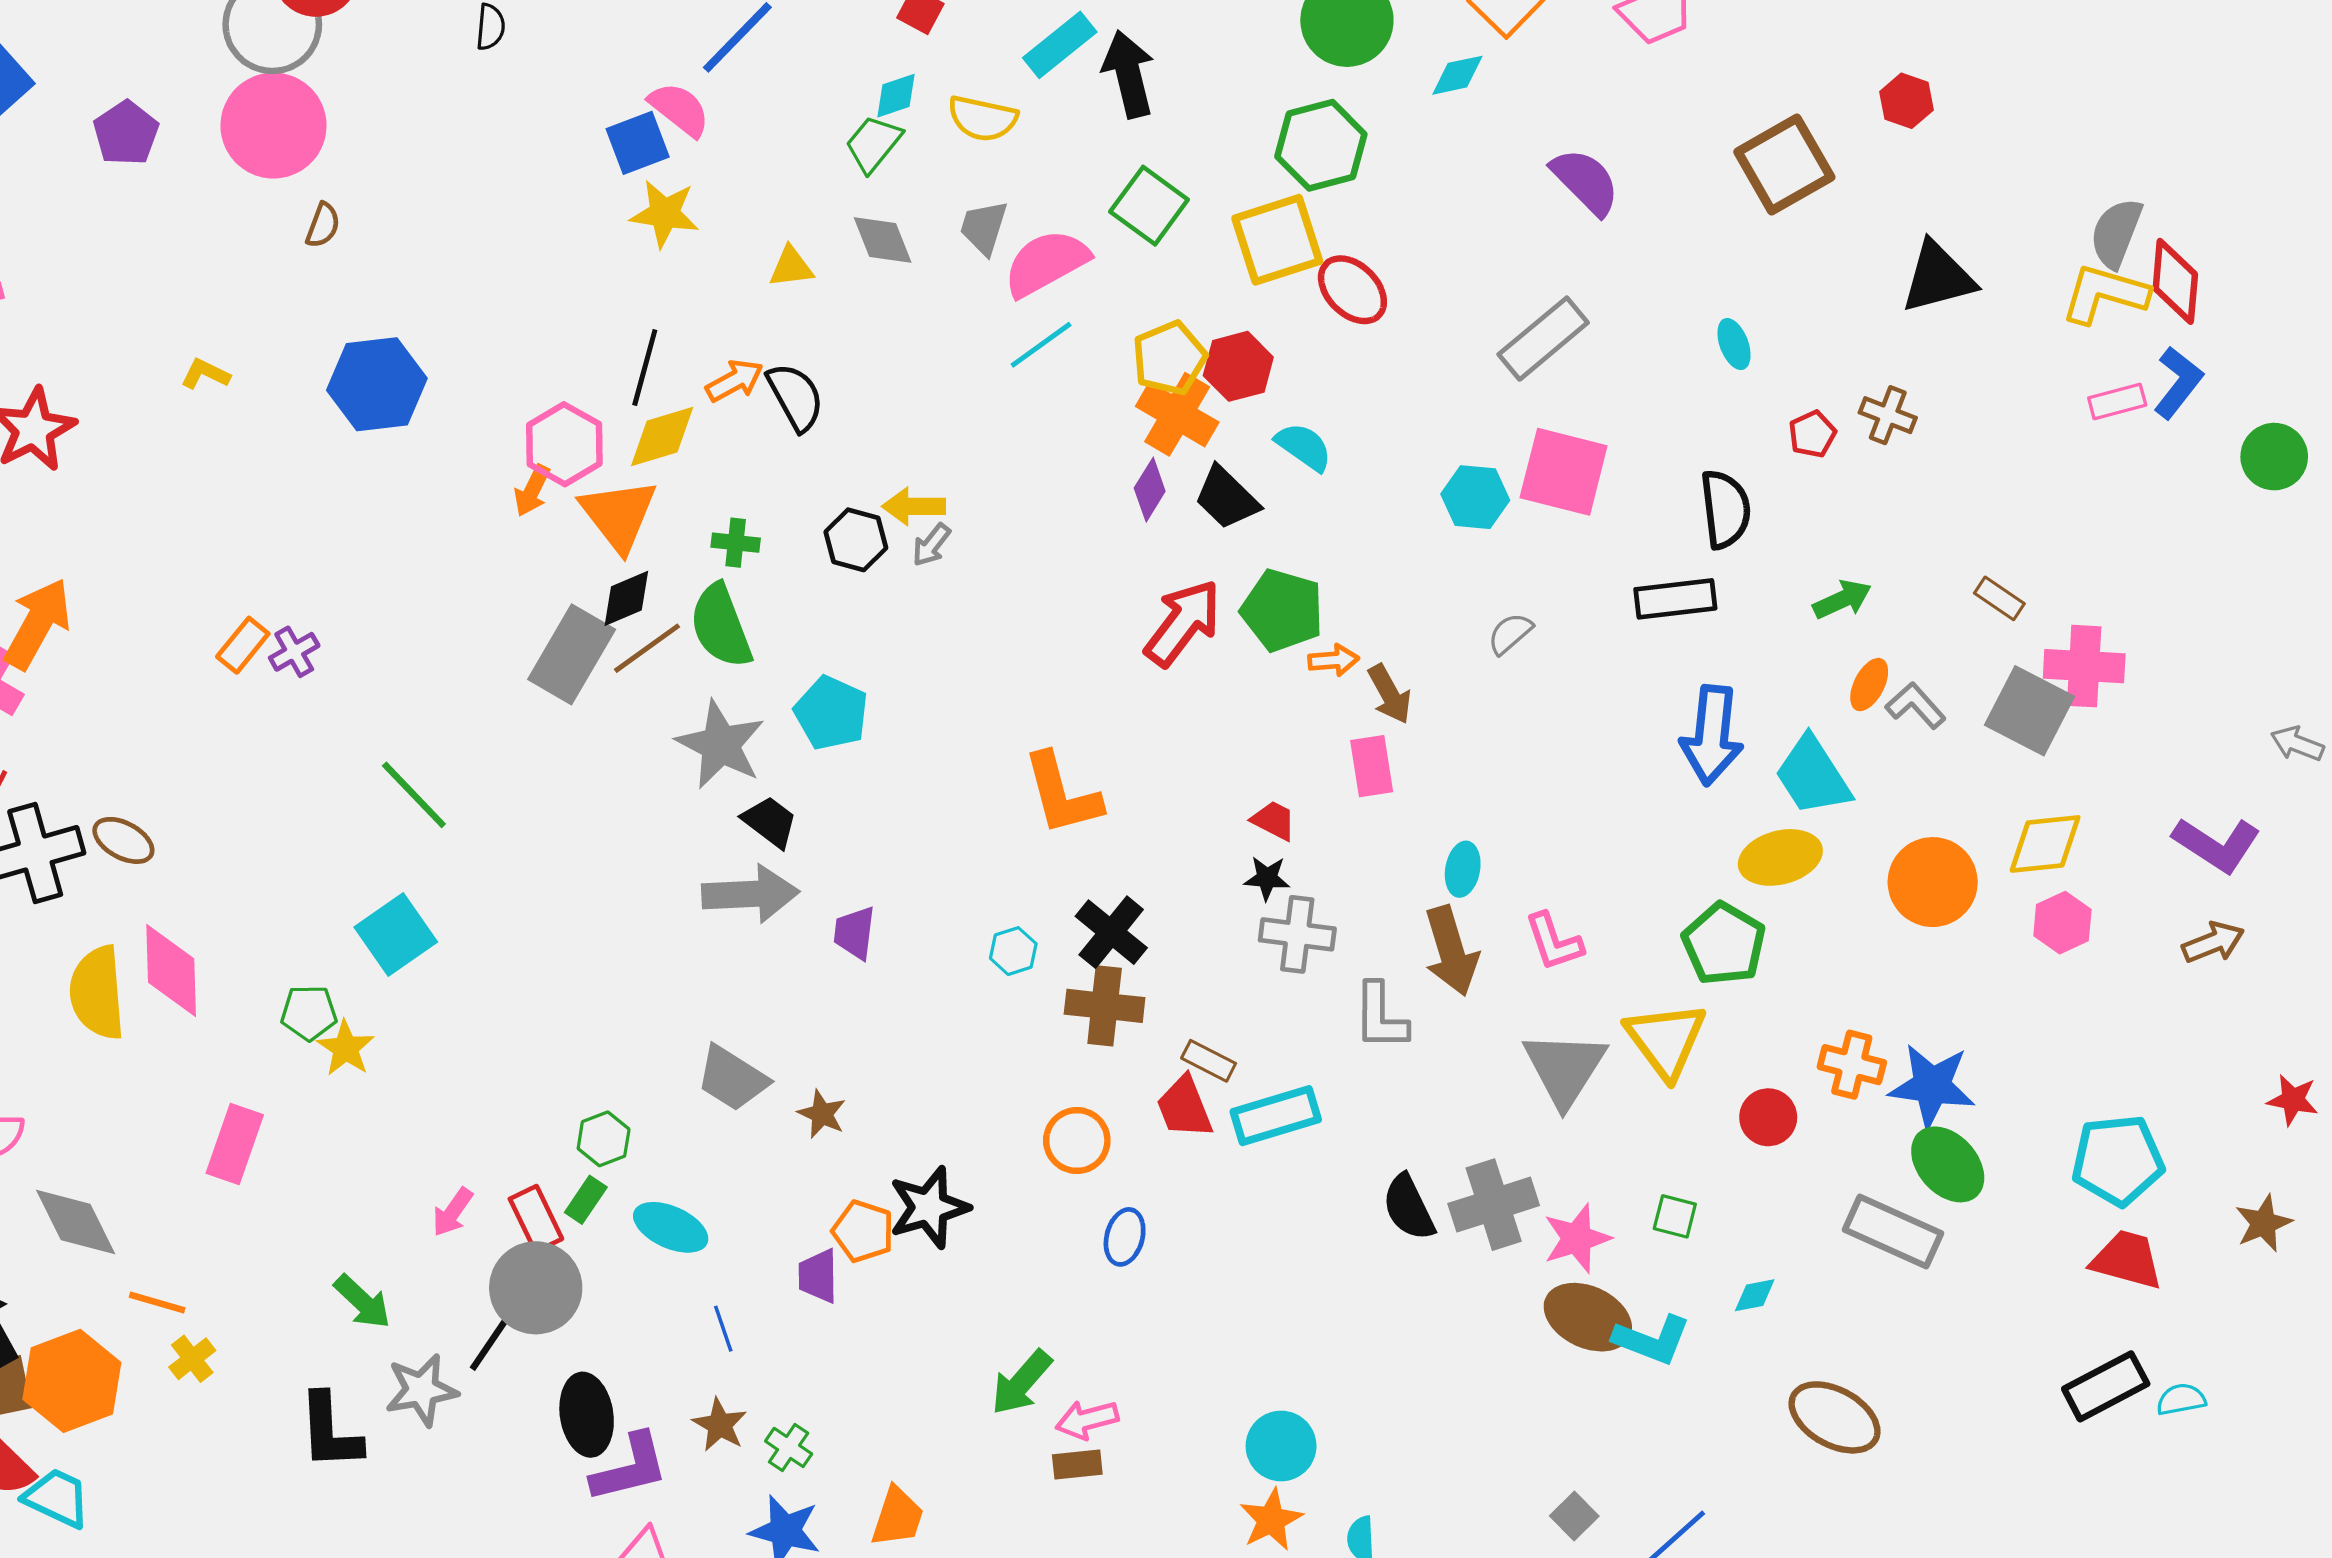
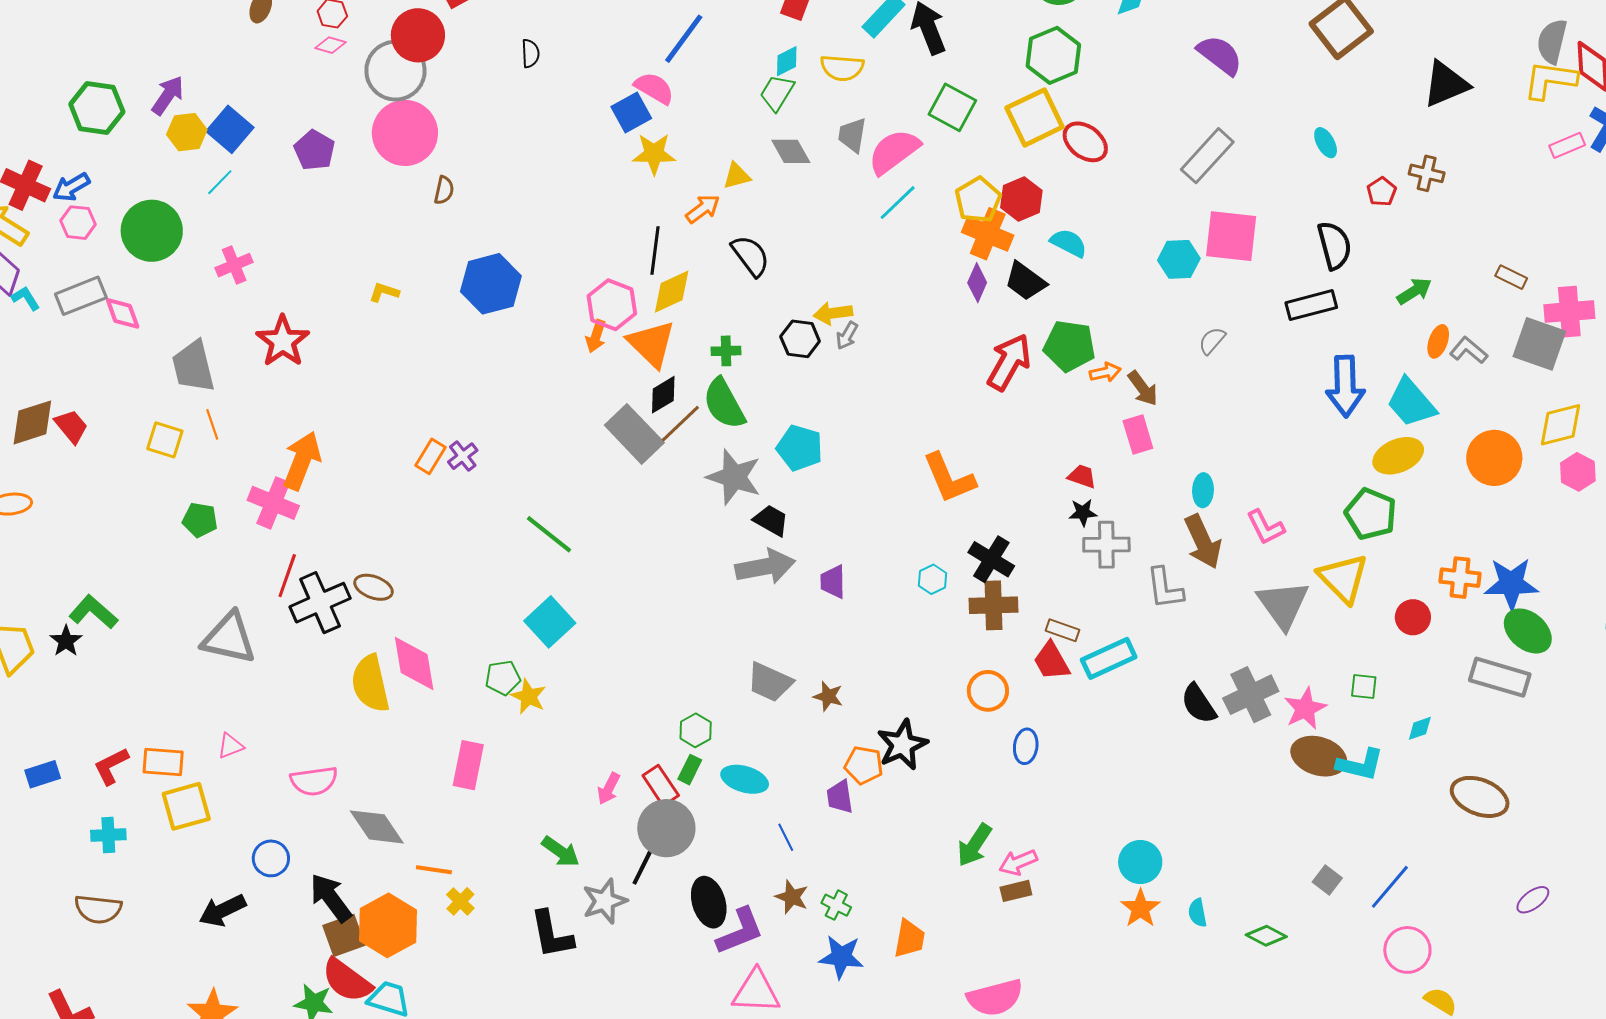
orange arrow: (735, 381) -> (703, 209), moved
gray rectangle: (572, 654) -> (634, 434), turned -66

